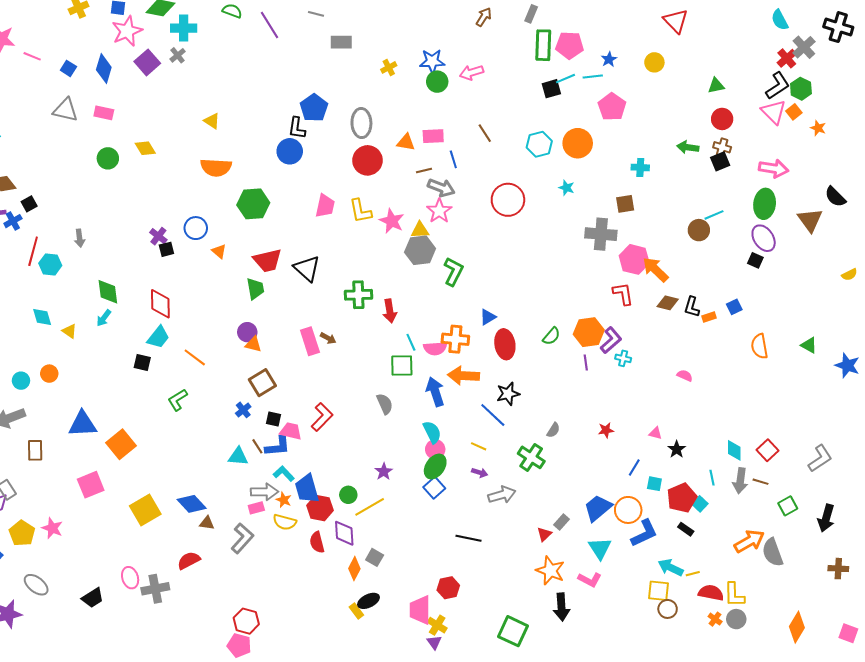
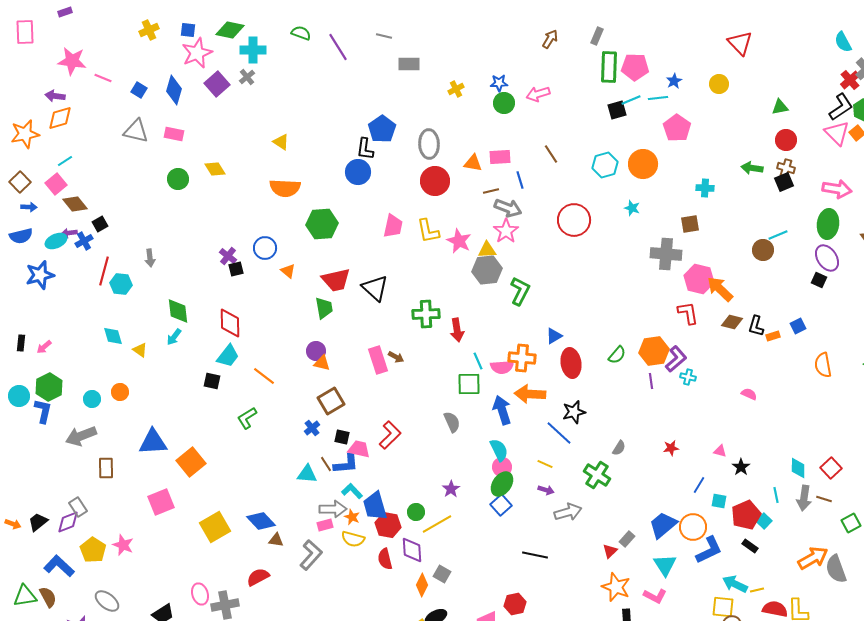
blue star: (432, 61) -> (499, 83), size x0.7

